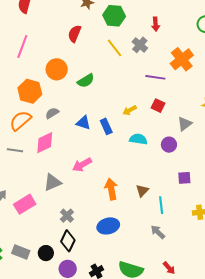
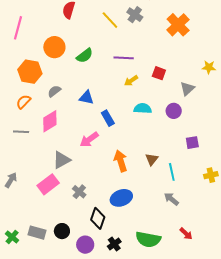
purple line: (155, 77) -> (124, 58), moved
orange semicircle: (20, 121) -> (23, 102), size x0.7
blue rectangle: (106, 126) -> (108, 118), moved
pink rectangle: (25, 204) -> (48, 184), moved
black diamond: (68, 241) -> (98, 218), moved

